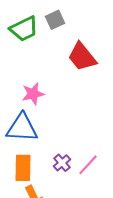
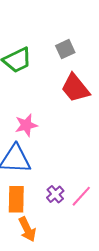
gray square: (55, 20) -> (65, 49), moved

